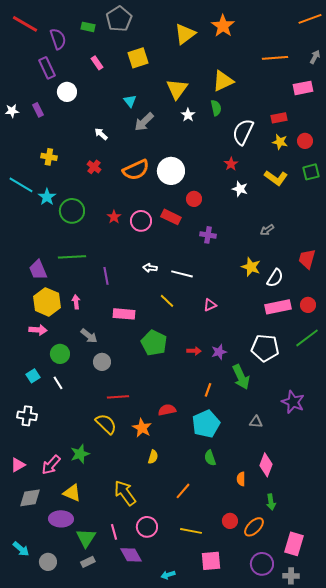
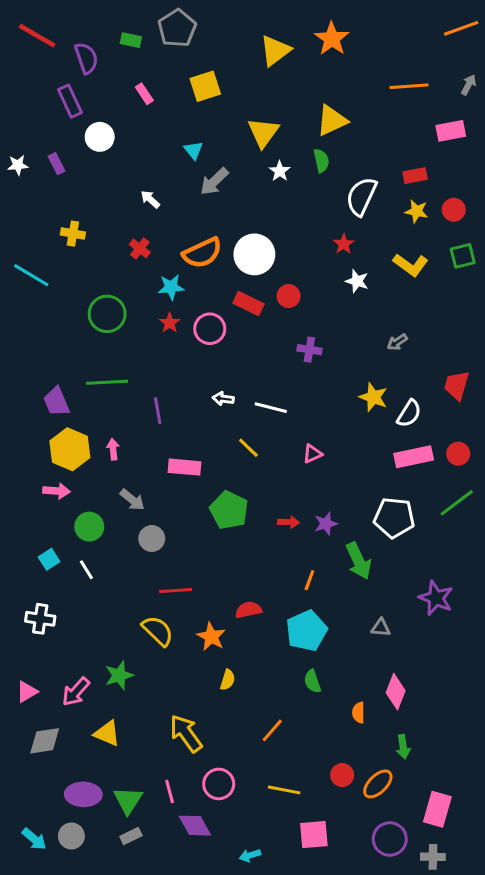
cyan star: (47, 197) -> (171, 287), moved, turned 30
red rectangle: (171, 217) -> (248, 303), moved
purple ellipse: (61, 519) -> (83, 794), moved
cyan arrow: (21, 549) -> (34, 839), moved

